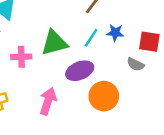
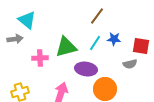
gray semicircle: (135, 64) -> (130, 64), turned -40
purple ellipse: (80, 71) -> (86, 69), turned 30

